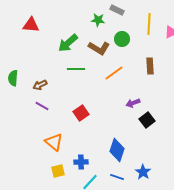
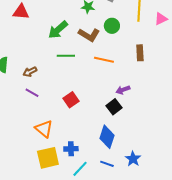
orange line: (114, 73) -> (104, 60), turned 48
black square: (147, 120) -> (114, 107), moved
yellow square: (58, 171) -> (48, 158), size x1.6

